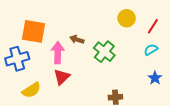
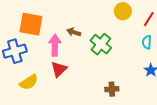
cyan semicircle: (151, 50) -> (147, 42), turned -56

